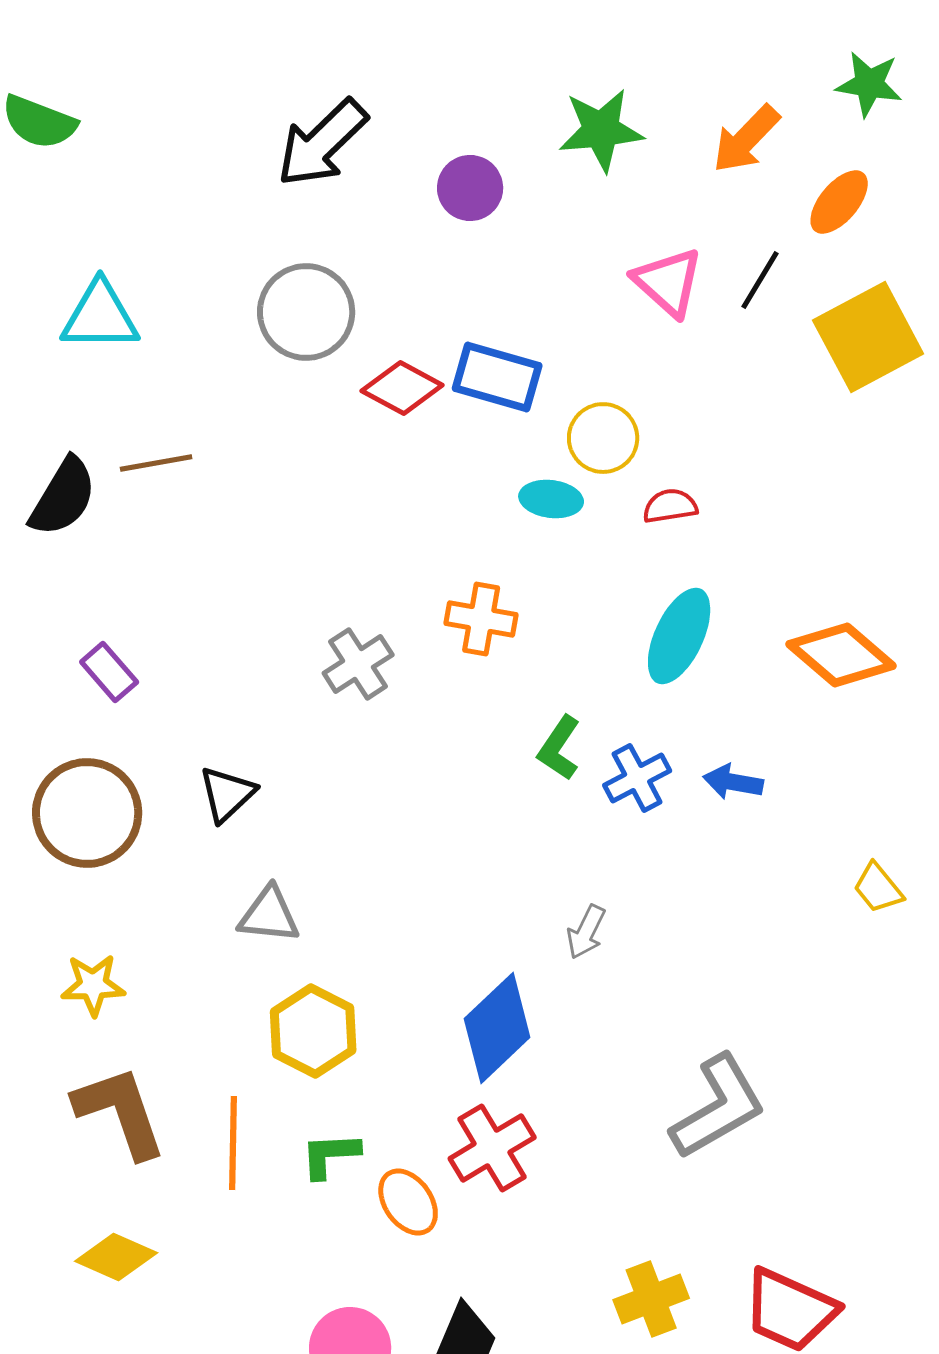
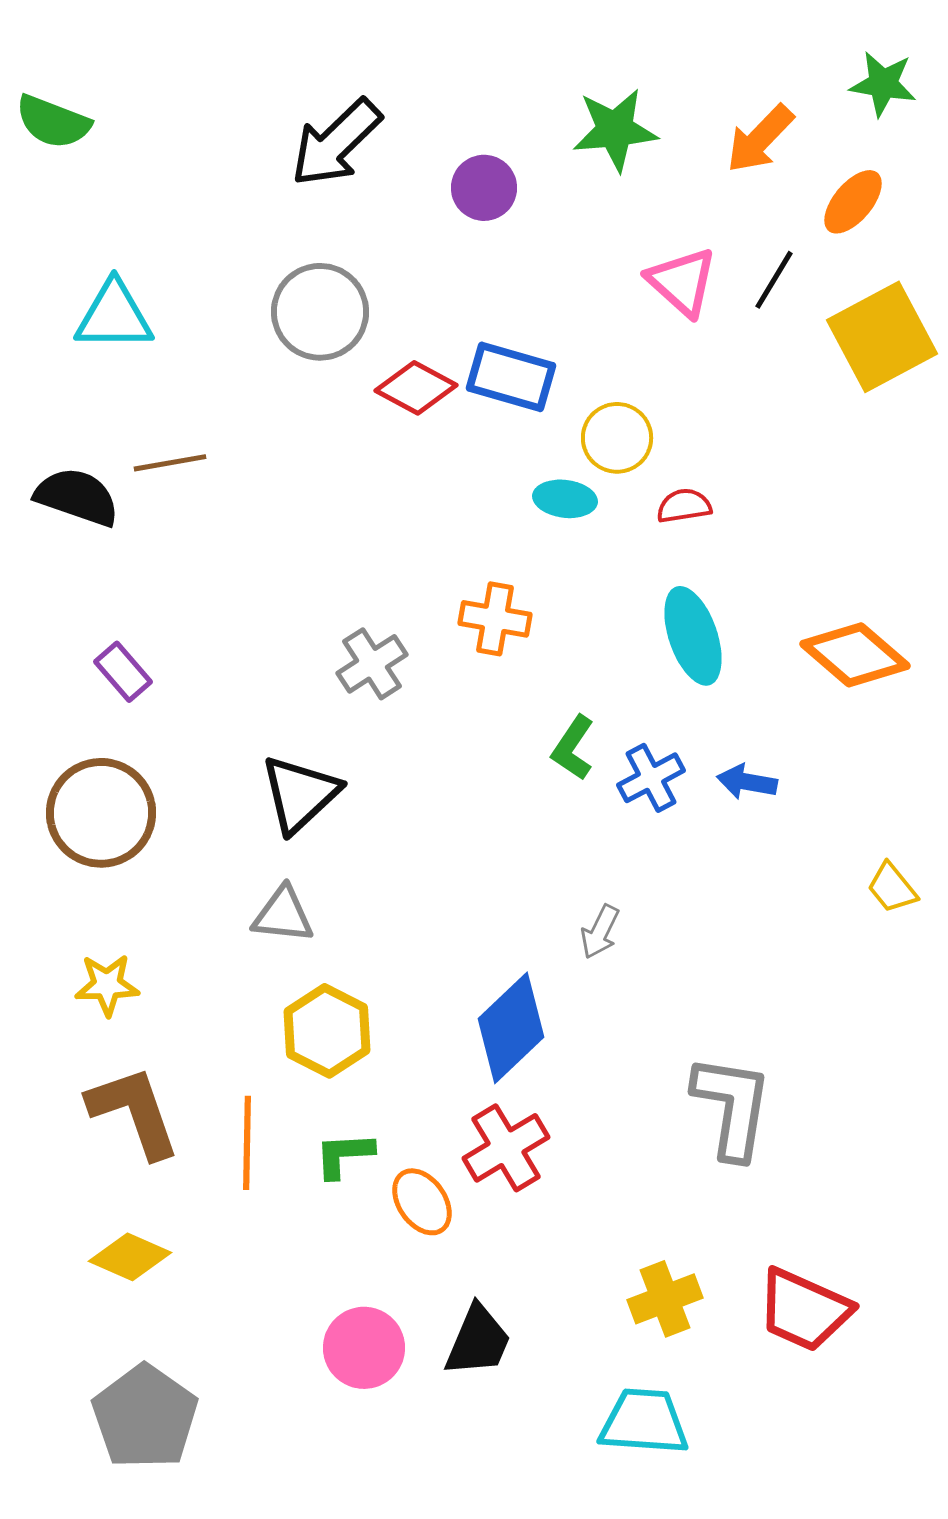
black semicircle: (63, 497) -> (77, 497), turned -102
cyan ellipse: (679, 636) -> (693, 636), turned -44
black triangle: (227, 794) -> (300, 794), moved, size x1.4
gray L-shape: (718, 1107) -> (732, 1107), turned -51

